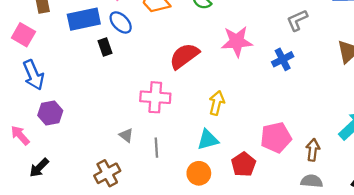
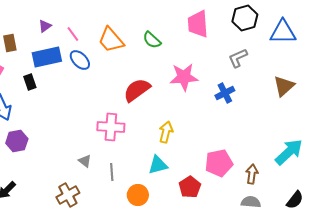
black rectangle: (105, 47) -> (30, 82), moved
orange circle: (199, 173) -> (138, 195), moved

